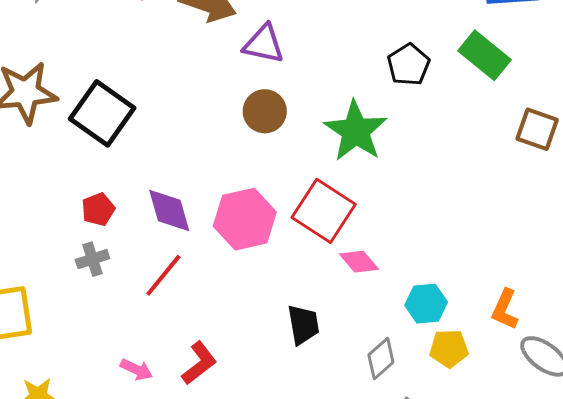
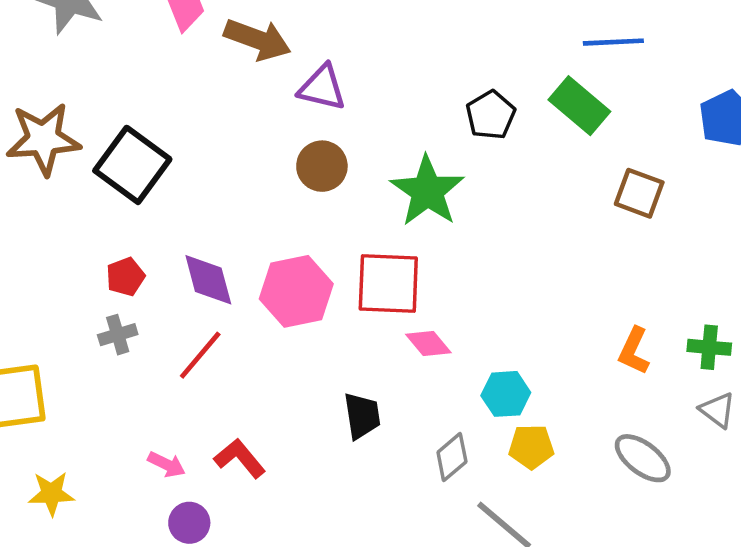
red square: (324, 211) -> (388, 284), turned -32
orange L-shape: (505, 309) -> (634, 351), moved
red L-shape: (199, 363) -> (240, 458), turned -93

